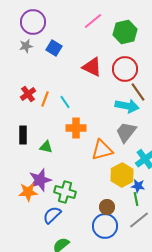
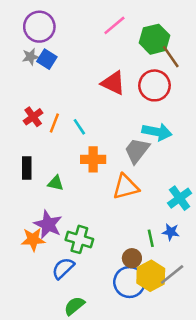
blue square: (54, 48) -> (47, 59), moved
brown line: (138, 92) -> (171, 57), moved
gray trapezoid: (126, 132) -> (137, 151), moved
yellow hexagon: (122, 175) -> (151, 276), moved
purple star: (40, 180) -> (48, 224), turned -30
green line: (136, 199) -> (151, 238), moved

